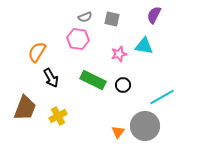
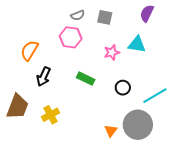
black arrow: (51, 78) -> (44, 77), turned 54
green rectangle: (93, 80) -> (86, 79), size x0.7
black circle: (123, 85) -> (123, 88), moved

